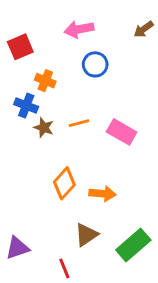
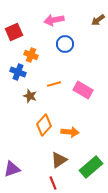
brown star: (44, 128) -> (30, 96), moved
red line: (64, 268) -> (53, 183), moved

